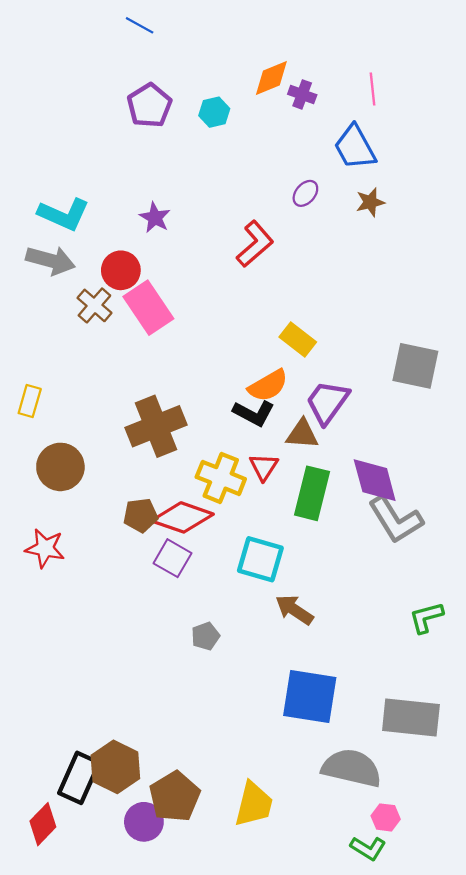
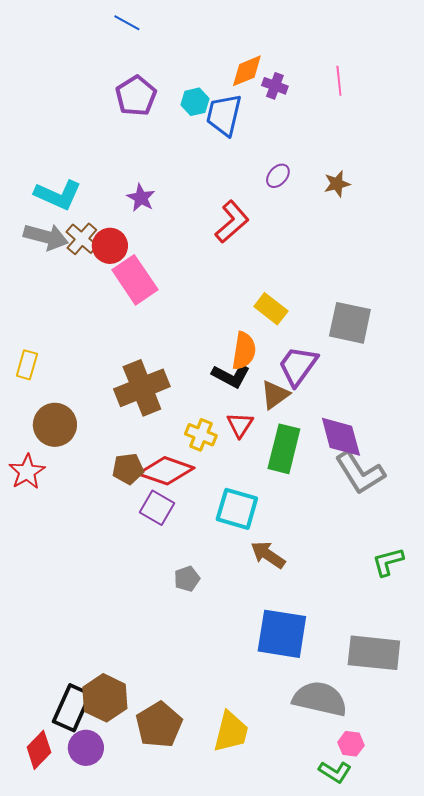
blue trapezoid: (355, 147) -> (224, 115), moved, turned 42
brown cross: (94, 305) -> (82, 239), moved
gray square: (415, 366) -> (350, 323), moved
orange semicircle: (268, 386) -> (244, 351), turned -51
brown triangle: (302, 434) -> (275, 395), turned -40
yellow cross: (221, 478) -> (201, 435), size x0.7
red star: (45, 548) -> (27, 472), moved, turned 30
purple circle: (144, 822) -> (86, 748), moved

